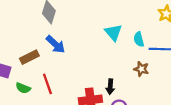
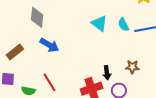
brown rectangle: (29, 57) -> (15, 52), moved
brown star: (141, 69) -> (132, 67), moved

